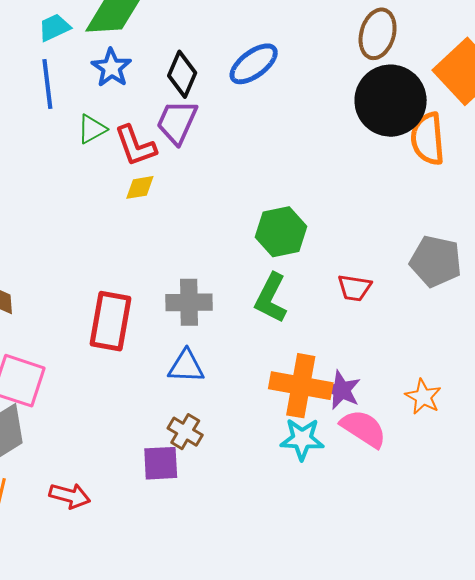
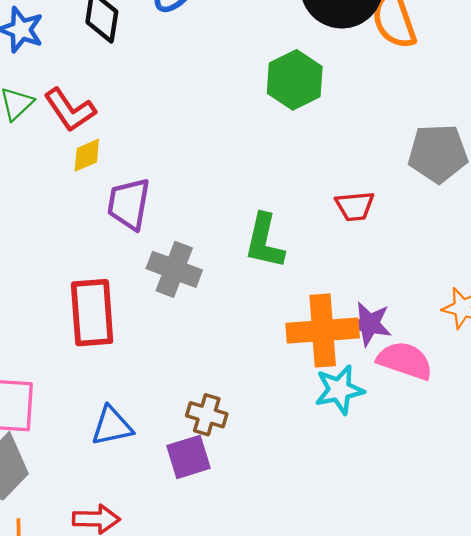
purple trapezoid: (177, 122) -> (129, 204), moved
green hexagon: (281, 232) -> (295, 80), moved
gray cross: (189, 302) -> (174, 269), turned 36
blue triangle: (186, 366) -> (112, 426), moved

